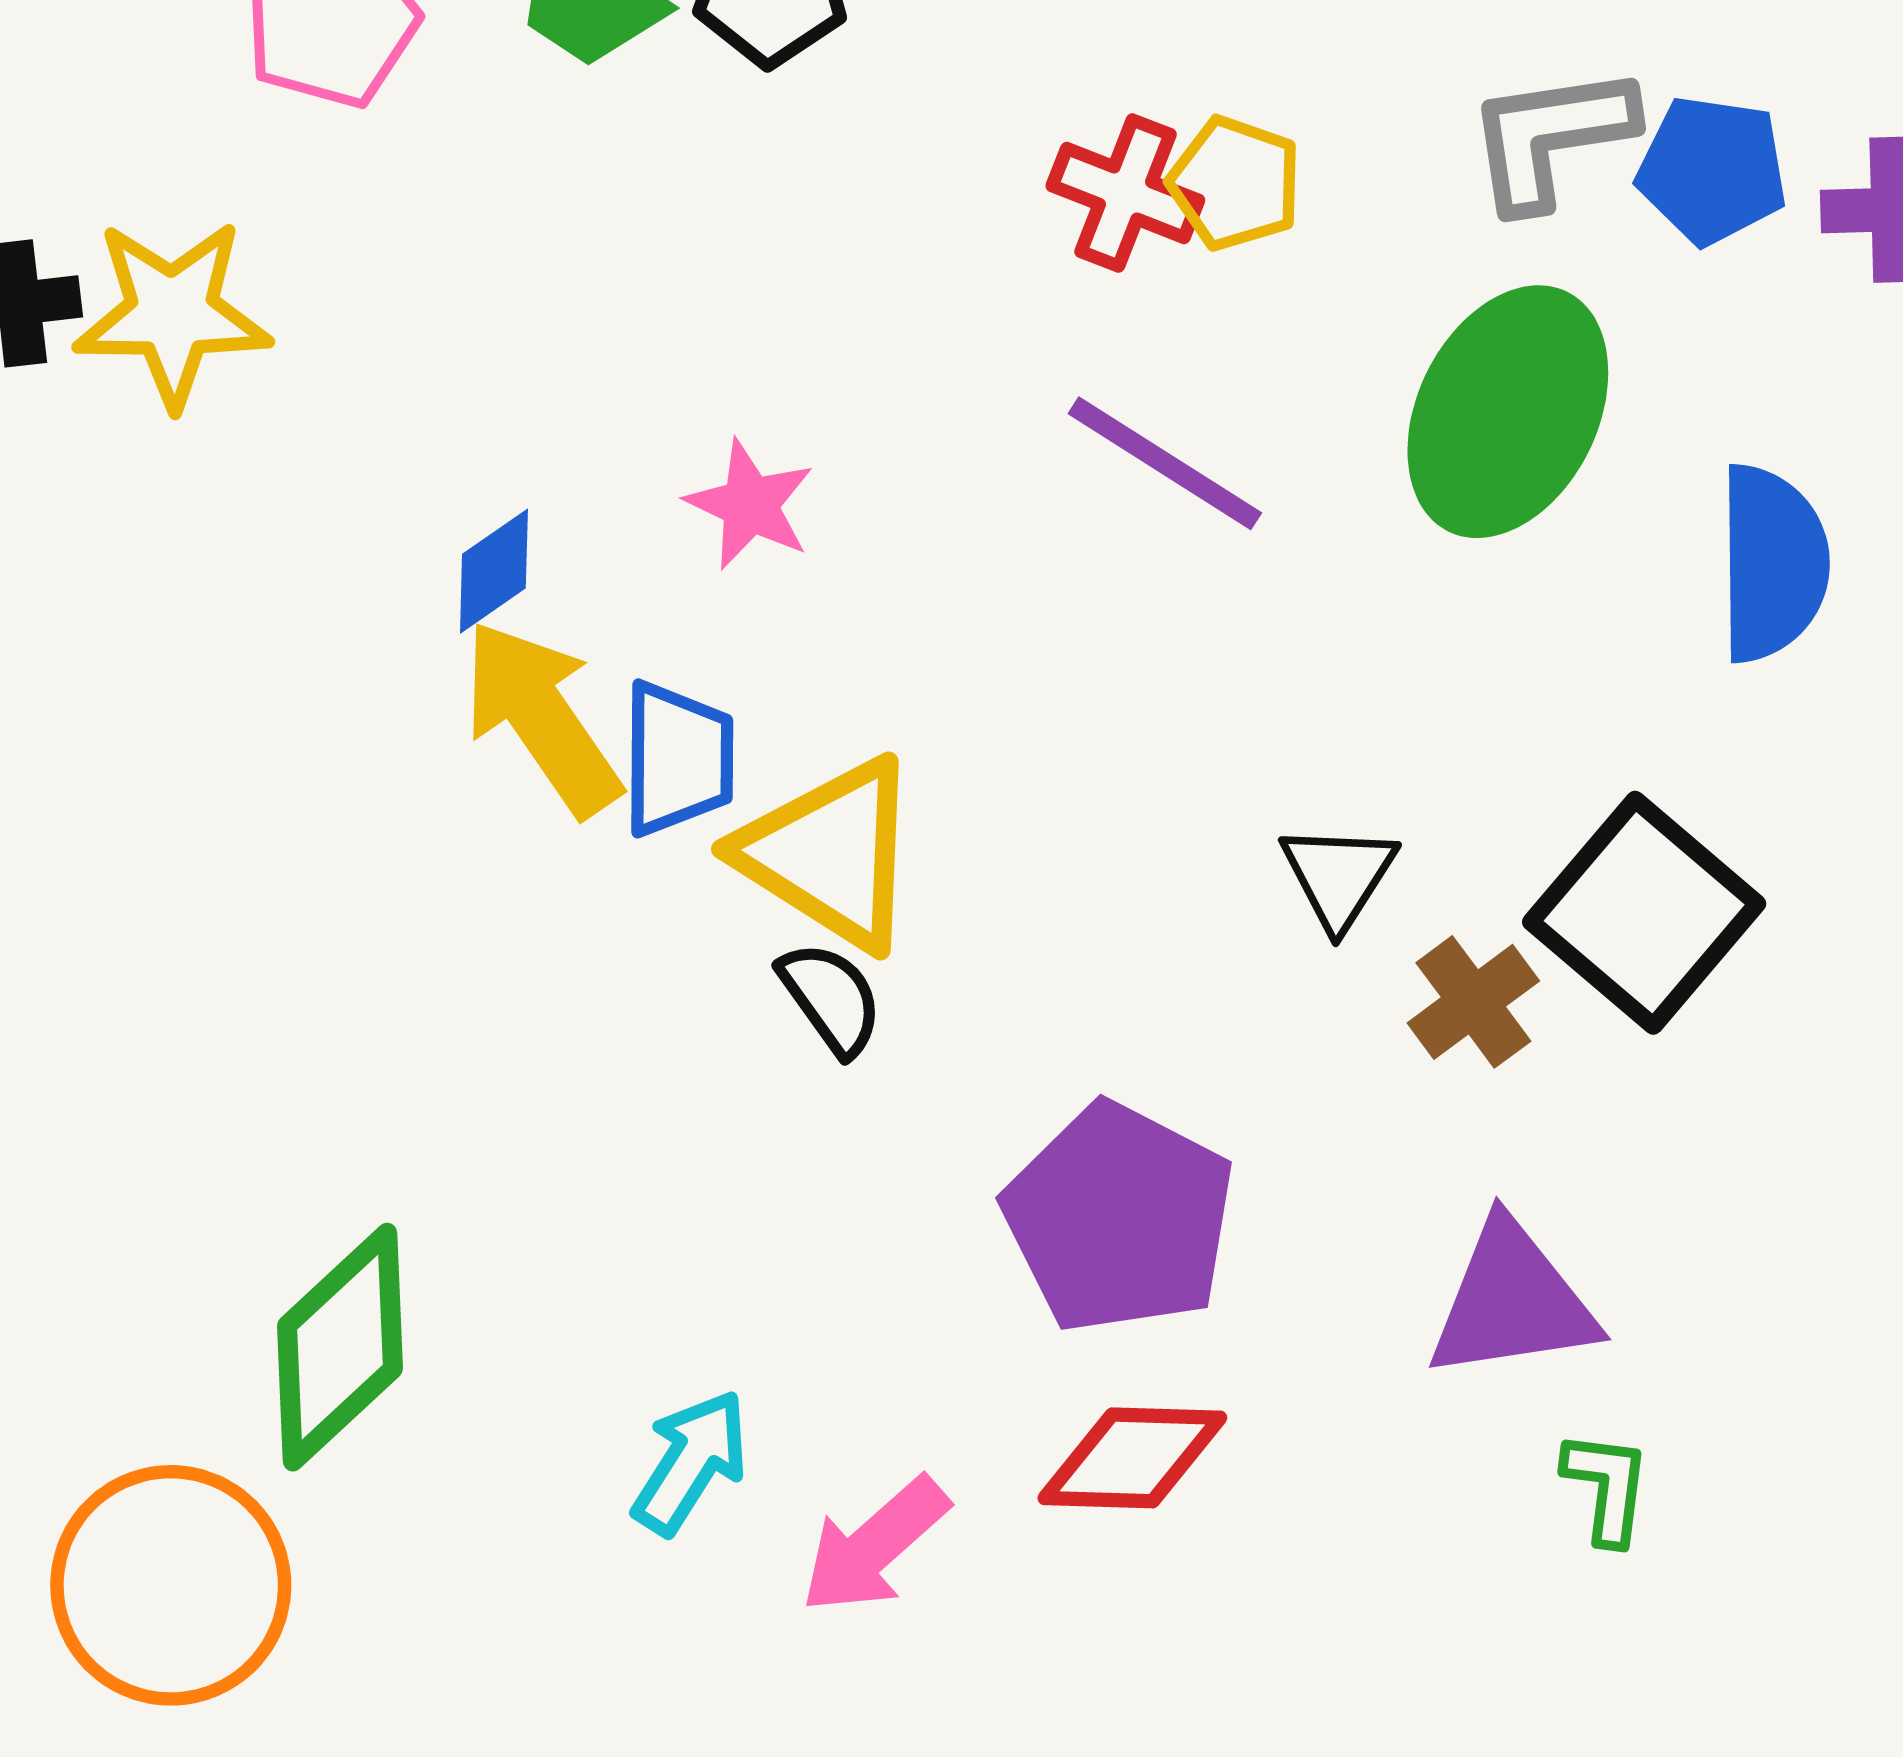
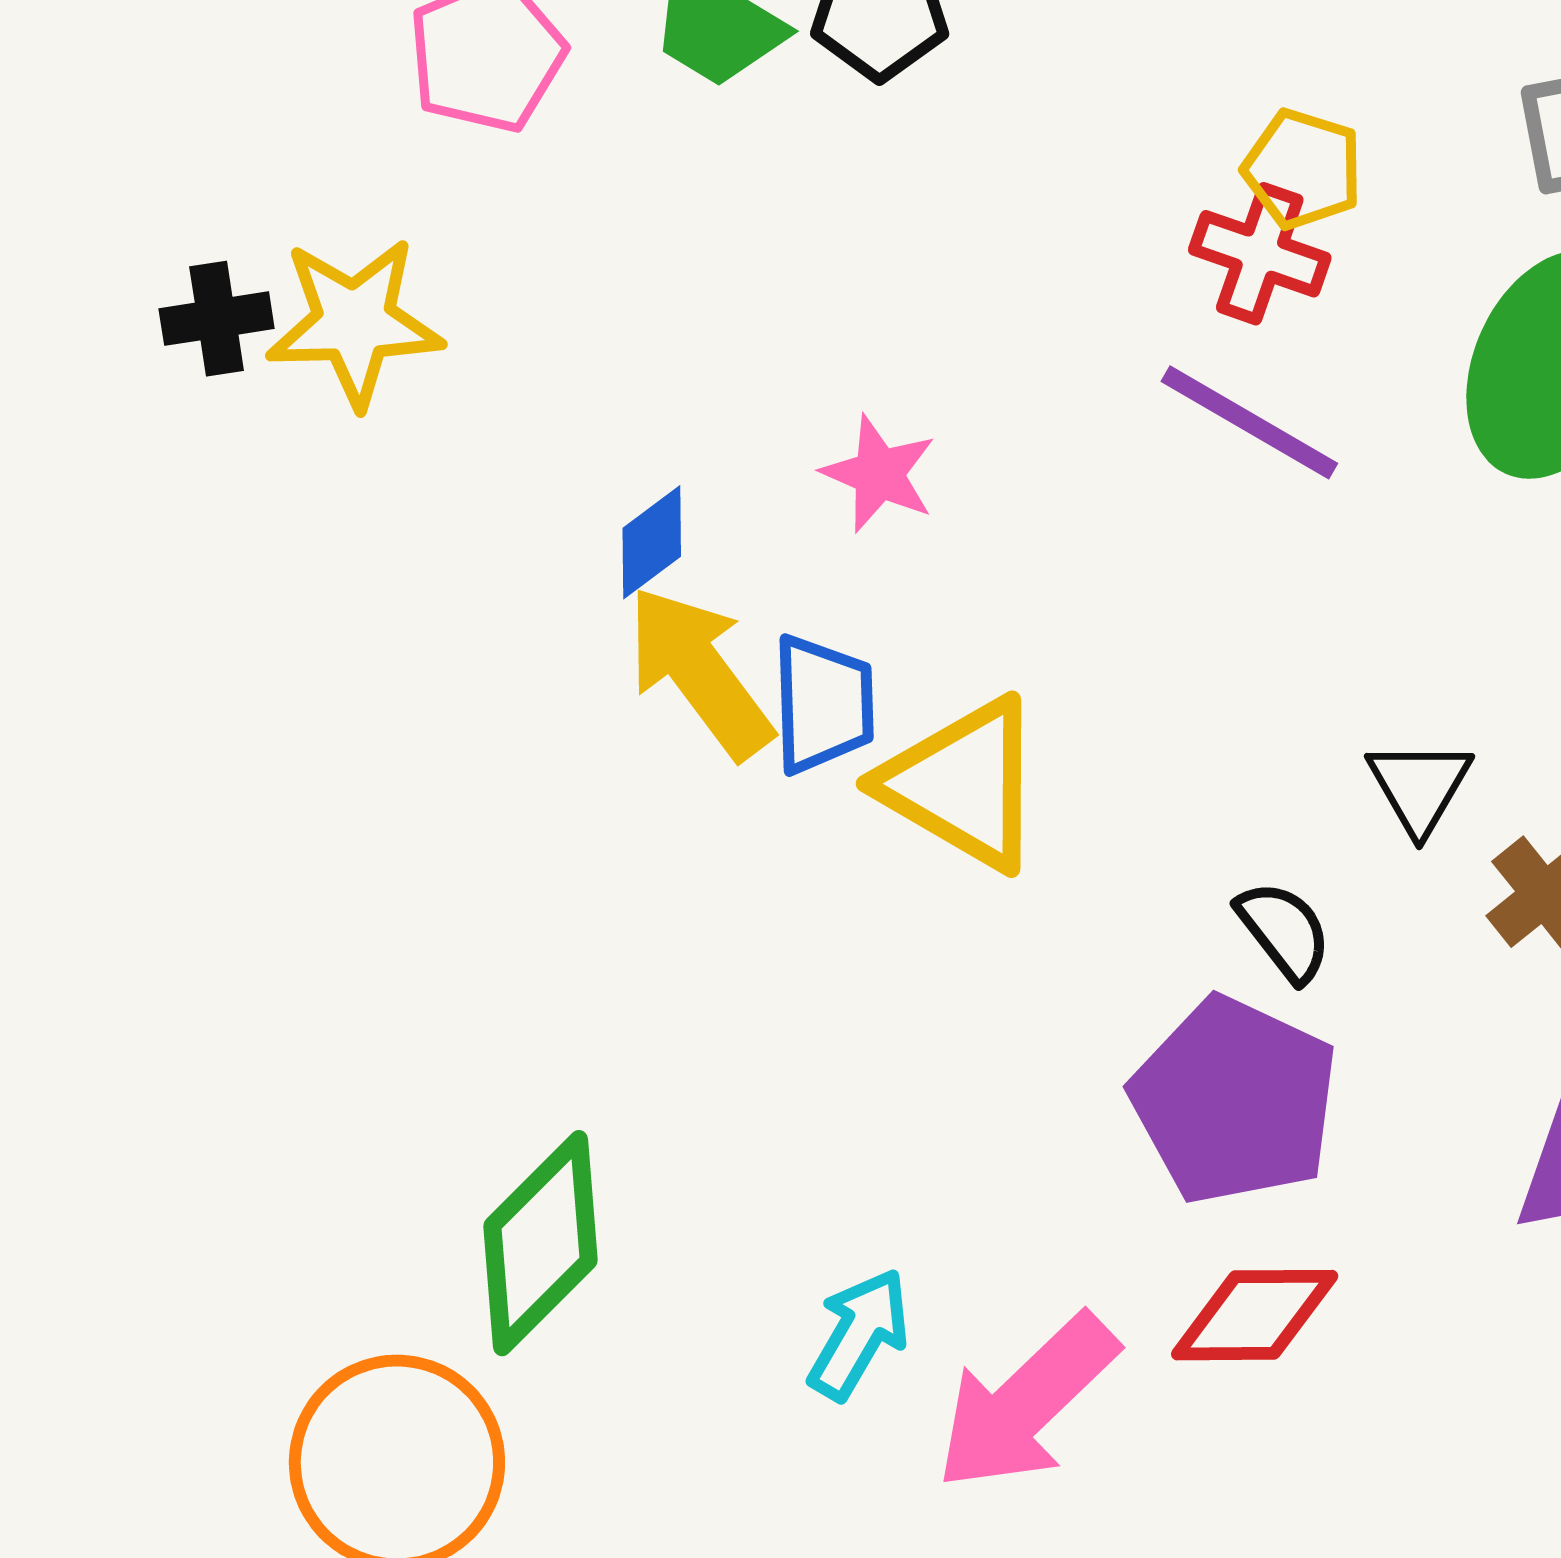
red cross: (1125, 193) -> (1260, 254), moved
black semicircle: (831, 998) -> (1284, 931), moved
pink arrow: (874, 1545) -> (1026, 1402), size x1.4

